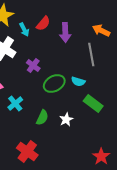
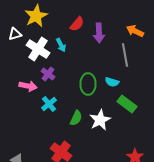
cyan arrow: (24, 30) -> (61, 45), moved
purple cross: (33, 66) -> (48, 74), moved
green ellipse: (54, 84) -> (88, 84), turned -60
white star: (66, 120) -> (100, 120), size x1.5

